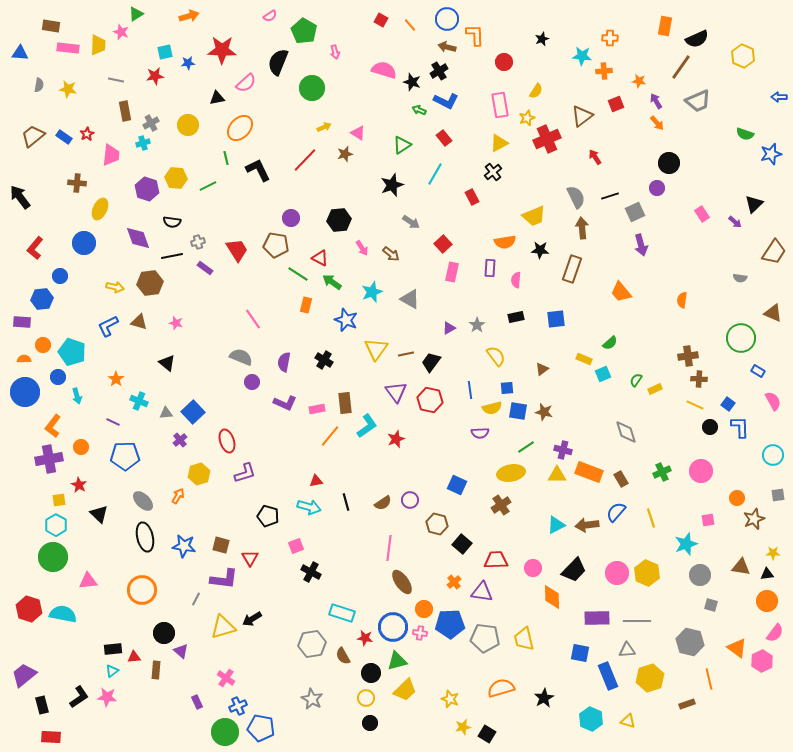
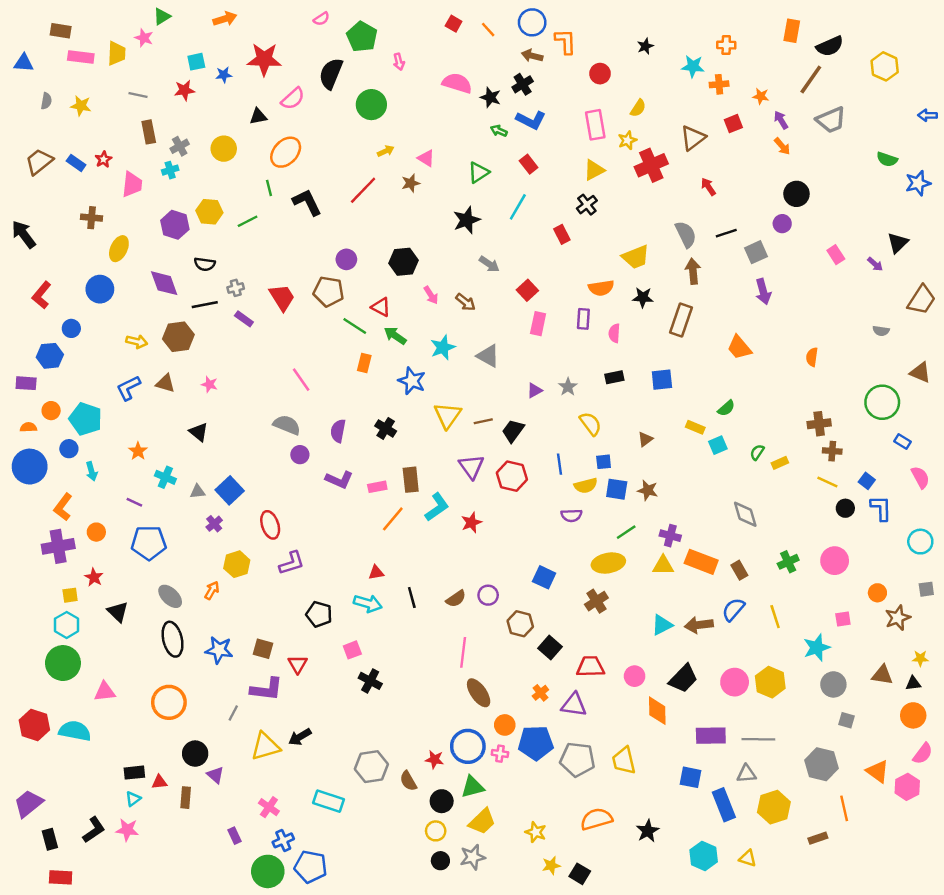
cyan rectangle: (342, 613) -> (329, 801), moved
gray star: (312, 699) -> (473, 857), moved, turned 30

